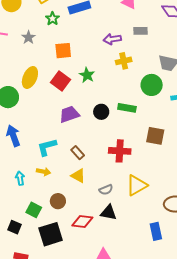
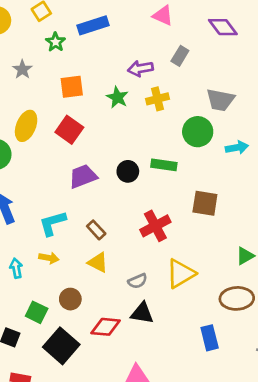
gray rectangle: (140, 31) -> (180, 56), turned -56
green star: (87, 75) -> (117, 97), moved
red cross: (120, 151) -> (155, 226), turned -30
black square: (51, 234) -> (61, 346), turned -30

